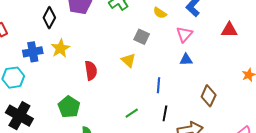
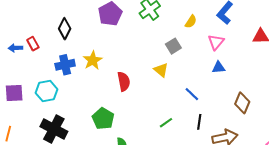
yellow semicircle: (160, 13) -> (191, 22), turned -88
black diamond: (49, 18) -> (65, 29), moved
gray square: (142, 37) -> (173, 46), turned 35
blue line: (159, 85) -> (192, 94), turned -49

